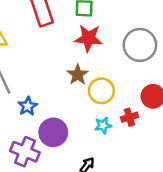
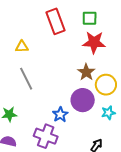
blue star: (28, 106) -> (60, 115), moved
purple circle: (53, 132) -> (83, 100), moved

